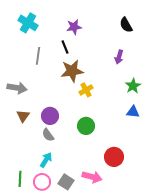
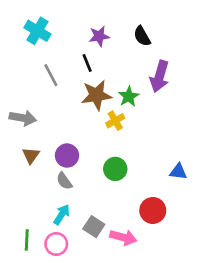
black semicircle: (126, 25) -> (142, 36), moved
gray line: (38, 56) -> (51, 75), turned -36
purple arrow: (119, 57) -> (159, 76), size x1.6
green star: (133, 86) -> (129, 97), moved
blue triangle: (133, 112) -> (178, 172), moved
gray square: (66, 182) -> (94, 227), moved

